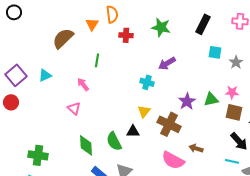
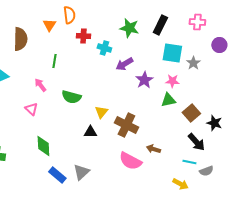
green star: (161, 27) -> (129, 28), moved
brown semicircle: (63, 38) -> (20, 39), turned 135
cyan square: (215, 52) -> (172, 53), size x1.5
cyan cross: (147, 82) -> (104, 48), moved
pink star: (232, 92) -> (172, 81), moved
purple star: (187, 101) -> (144, 80), moved
brown square: (234, 112) -> (191, 113), turned 36
green semicircle: (114, 141) -> (71, 97), moved, turned -48

